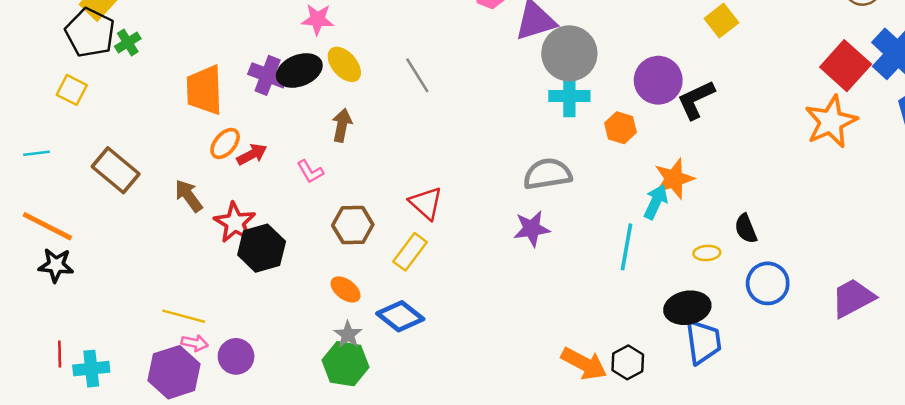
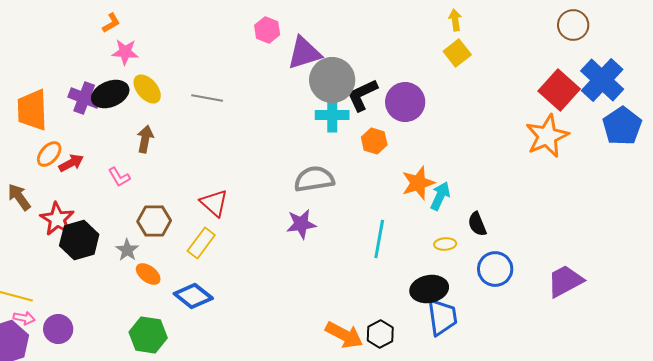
gray line: (417, 75) -> (207, 98), turned -48
black L-shape: (696, 100) -> (362, 95), moved
cyan arrow: (656, 202) -> (440, 196), moved
gray star: (348, 334) -> (127, 250), moved

